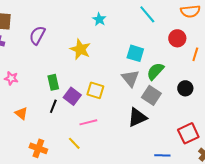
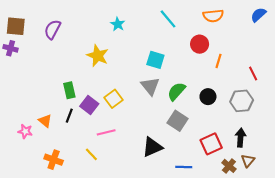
purple semicircle: (37, 35) -> (53, 29), moved
green semicircle: (155, 71) -> (176, 91), moved
pink star: (11, 78) -> (25, 131), moved
yellow square: (95, 90) -> (113, 99), turned 36
gray square: (151, 95) -> (178, 121), moved
orange triangle: (21, 113) -> (45, 121), moved
black triangle: (137, 117) -> (152, 147), moved

